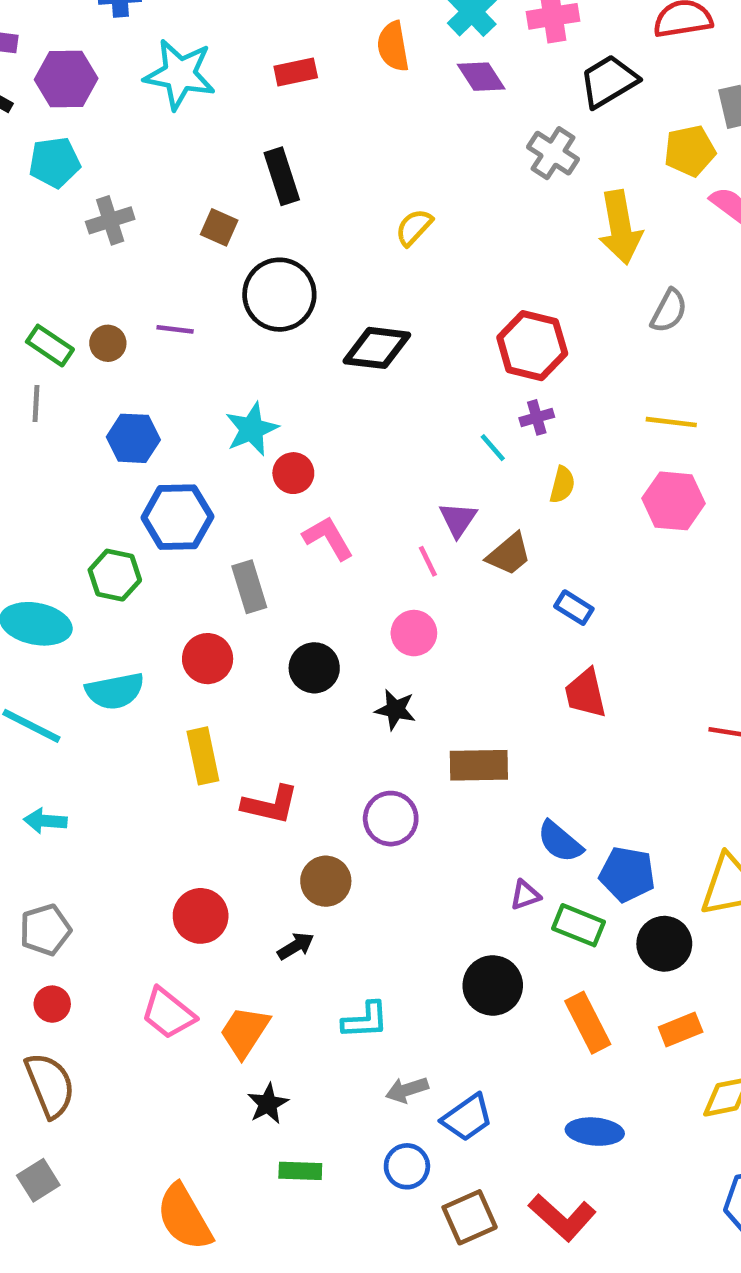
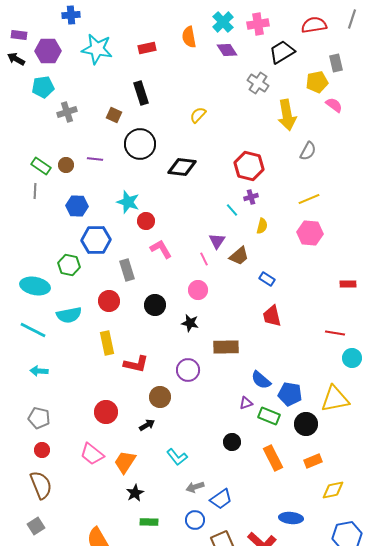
yellow line: (671, 422) -> (309, 199), turned -30
cyan star: (252, 429) -> (128, 202), turned -30
gray pentagon: (45, 930) -> (39, 418), turned 30
black circle: (493, 985) -> (232, 442), size x0.7
cyan L-shape: (365, 1020) -> (177, 457), turned 55
blue ellipse: (595, 1132) -> (291, 518), moved

